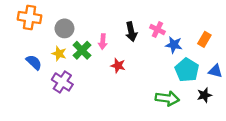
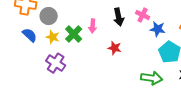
gray circle: (64, 28) -> (49, 16), moved
blue semicircle: (34, 62) -> (30, 35), moved
red star: (118, 66) -> (115, 48), moved

